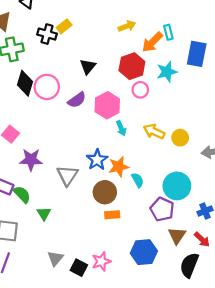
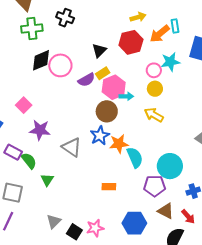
yellow rectangle: (64, 26) -> (103, 73), moved
red hexagon: (132, 66) -> (131, 42), moved
black diamond: (25, 83) -> (41, 60), turned 45
pink circle: (140, 90) -> (154, 70), moved
cyan arrow: (121, 128) -> (126, 96), moved, turned -72
yellow circle: (180, 138) -> (155, 89), moved
gray triangle: (67, 175) -> (72, 147), turned -35
cyan semicircle: (138, 180) -> (135, 157), size x1.5
brown circle: (105, 192) -> (107, 111), moved
purple pentagon: (162, 209) -> (155, 186), turned -30
brown triangle: (177, 236) -> (166, 211), turned -42

